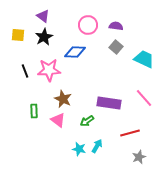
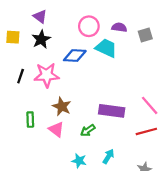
gray square: (116, 47) -> (145, 35), moved, turned 32
cyan trapezoid: (144, 59) -> (106, 48), moved
black line: (25, 71) -> (21, 76), turned 40
red line: (130, 133) -> (146, 131), moved
cyan arrow: (97, 146) -> (108, 156), moved

